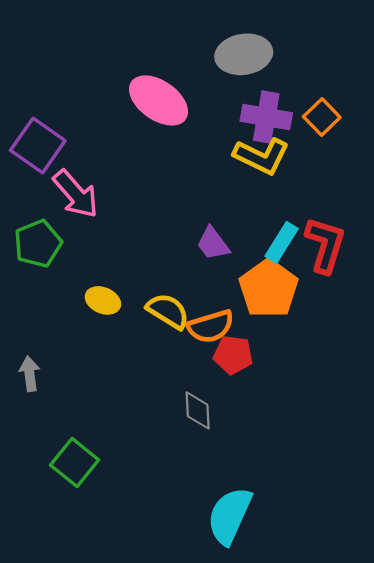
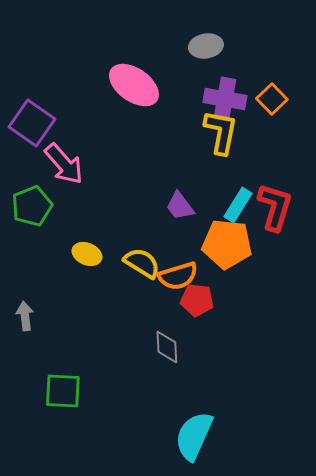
gray ellipse: (244, 54) -> (206, 46), size x0.7
yellow L-shape: (261, 156) -> (221, 132), turned -105
orange pentagon: (269, 289) -> (227, 244), turned -30
green square: (75, 463) -> (63, 391), turned -36

